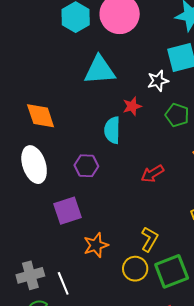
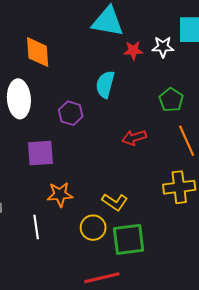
red star: (132, 106) -> (133, 50), moved
green pentagon: (177, 115) -> (171, 100), moved
yellow L-shape: (149, 239) -> (115, 202), turned 80
white line: (63, 283) -> (36, 227), moved

